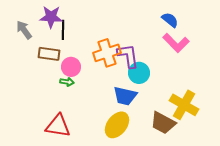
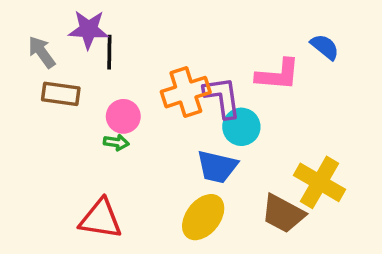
blue semicircle: (170, 20) -> (325, 47), moved
pink L-shape: (176, 43) -> (278, 75), moved, turned -40
brown rectangle: (49, 54) -> (61, 94), moved

